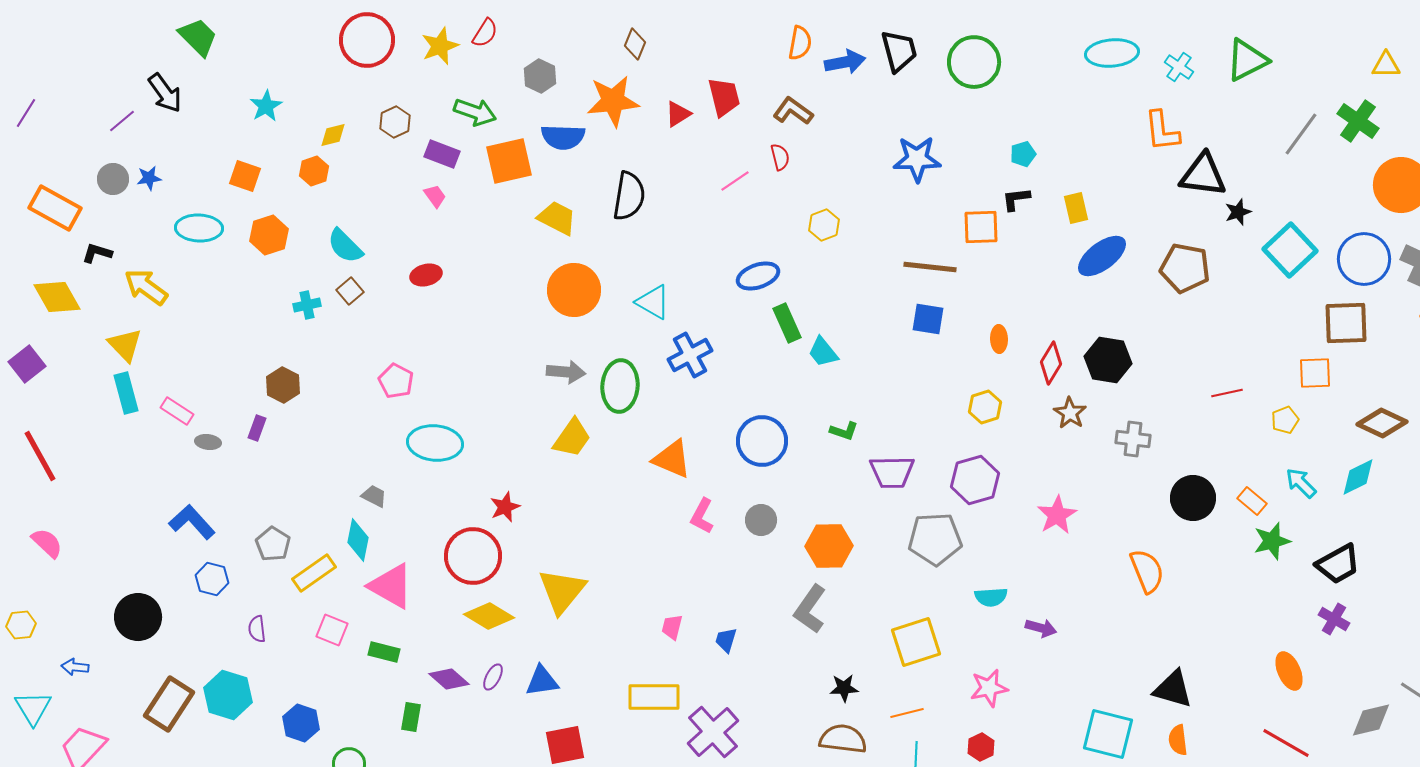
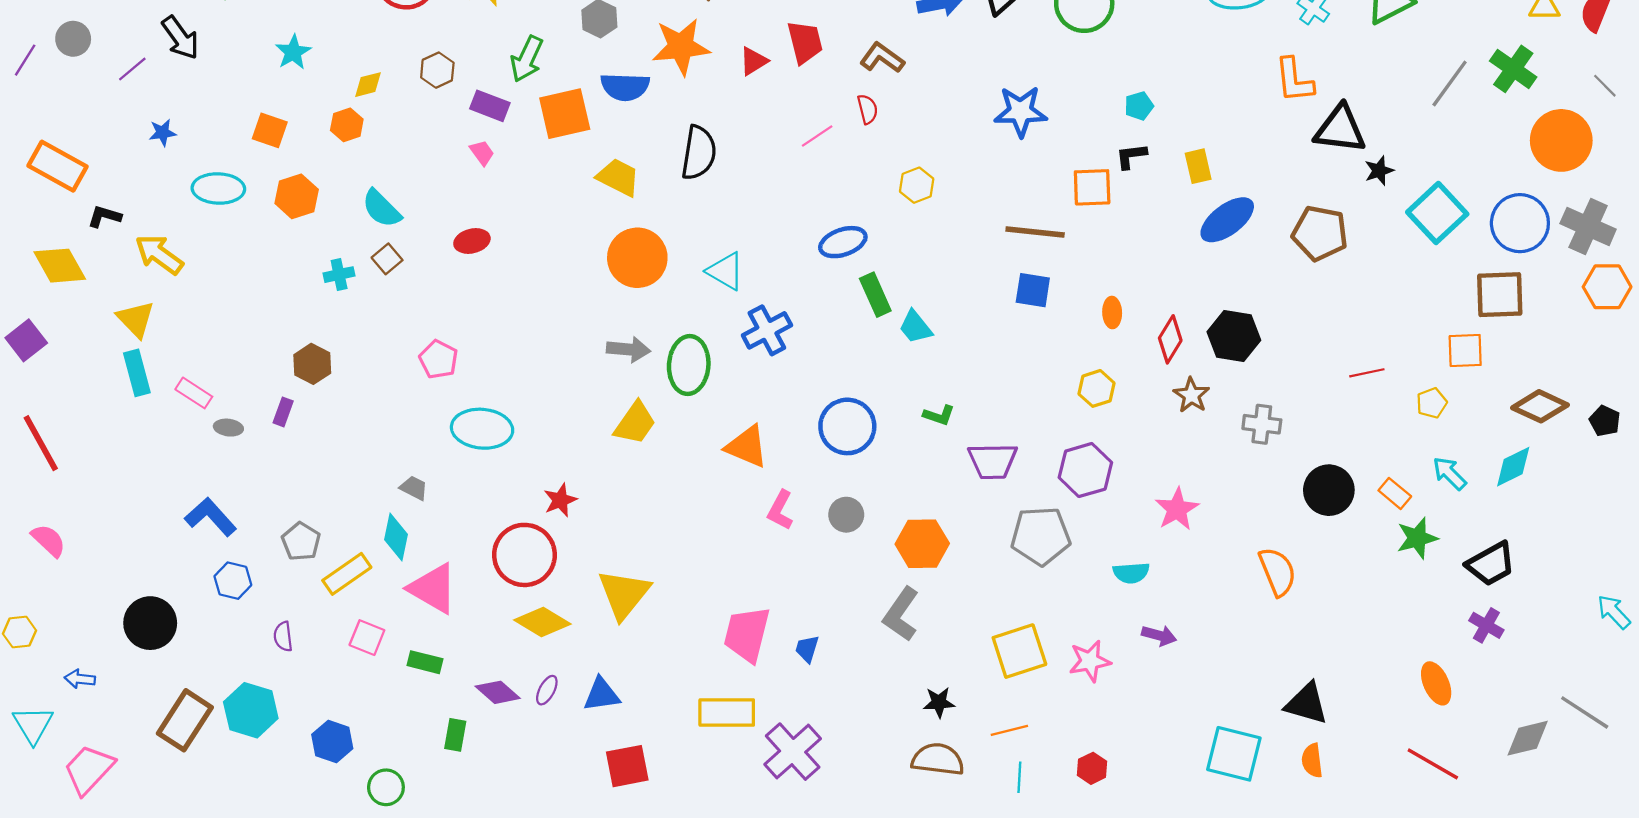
green arrow: (475, 112) -> (527, 59), turned 96
gray circle: (113, 179) -> (73, 39), moved
cyan semicircle: (991, 597) -> (1131, 573), moved
pink trapezoid: (672, 627) -> (747, 634), size x2.0
pink star: (989, 688) -> (1090, 661), moved

